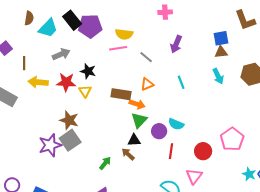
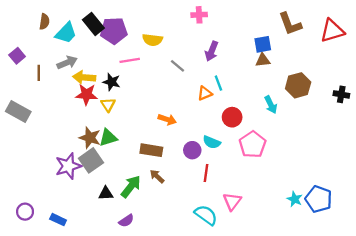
pink line: (118, 48) -> (130, 60), moved
gray arrow: (61, 54) -> (67, 63), moved
cyan arrow: (218, 76) -> (271, 105), moved
yellow arrow: (38, 82) -> (84, 77), moved
cyan line: (181, 82) -> (218, 83), moved
orange triangle: (147, 84) -> (205, 93), moved
brown rectangle: (121, 94) -> (151, 150), moved
green triangle: (139, 120) -> (108, 138), moved, turned 30
pink pentagon: (232, 139) -> (253, 144), moved
black triangle: (134, 140) -> (106, 193), moved
red circle: (203, 151) -> (232, 117), moved
green arrow: (105, 163) -> (131, 187), size x1.5

